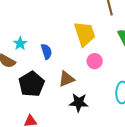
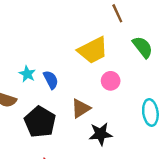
yellow trapezoid: (85, 34) -> (93, 50), turned 92
cyan star: (20, 43) -> (27, 74), moved

